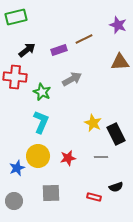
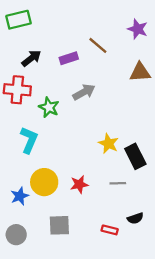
brown line: (84, 39) -> (98, 45), turned 66
cyan L-shape: (41, 122) -> (29, 140), moved

